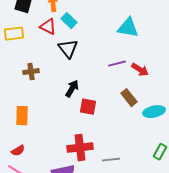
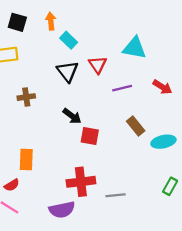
red triangle: (48, 27) -> (98, 65), moved, turned 30
red arrow: (140, 70) -> (162, 87), moved
black arrow: (72, 89) -> (72, 116), turned 96
orange rectangle: (22, 116) -> (26, 160), moved

